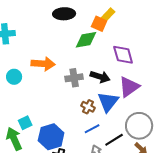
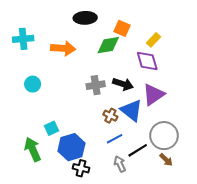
yellow rectangle: (108, 15) -> (153, 40), moved
orange arrow: (43, 64) -> (63, 48), moved
blue triangle: (108, 102) -> (131, 110), turned -30
cyan square: (25, 123) -> (52, 128), moved

